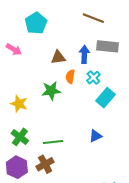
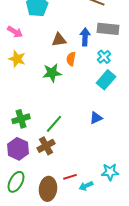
cyan cross: (93, 78) -> (104, 57), moved
yellow star: (19, 104) -> (17, 59), moved
green cross: (20, 137) -> (21, 119), turned 36
green line: (53, 142) -> (54, 124), turned -42

